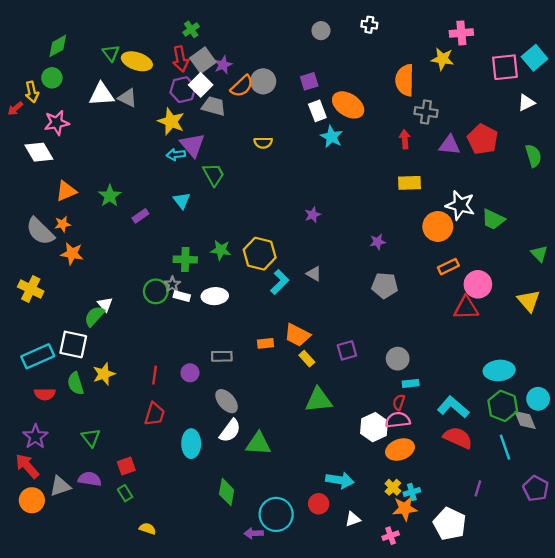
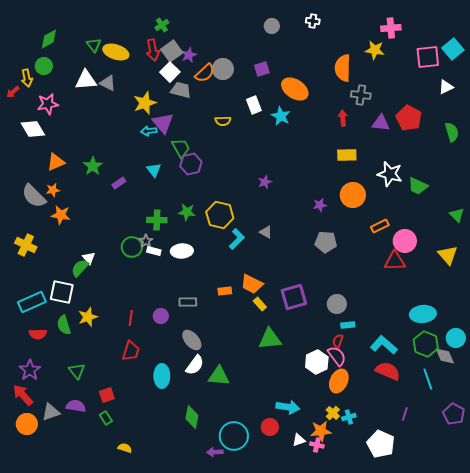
purple hexagon: (183, 90) -> (191, 164), moved
white rectangle: (317, 111) -> (254, 105), moved
yellow star: (171, 121) -> (145, 103), turned 30
orange circle: (438, 226) -> (353, 195), moved
purple square: (347, 350) -> (294, 297), size x1.5
pink semicircle: (398, 420) -> (337, 356), turned 60
orange ellipse: (400, 450) -> (339, 381), turned -45
orange star: (405, 509) -> (321, 431), moved
pink cross: (391, 536) -> (317, 445), moved, turned 32

